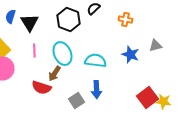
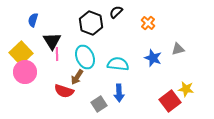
orange cross: (125, 20) -> (148, 23), turned 32
black triangle: (29, 23) -> (52, 41), moved
yellow star: (163, 102) -> (186, 89), moved

